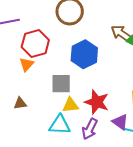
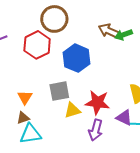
red hexagon: (35, 43) -> (37, 45), moved
orange triangle: (27, 64) -> (25, 97), moved
cyan triangle: (60, 125) -> (30, 134), moved

